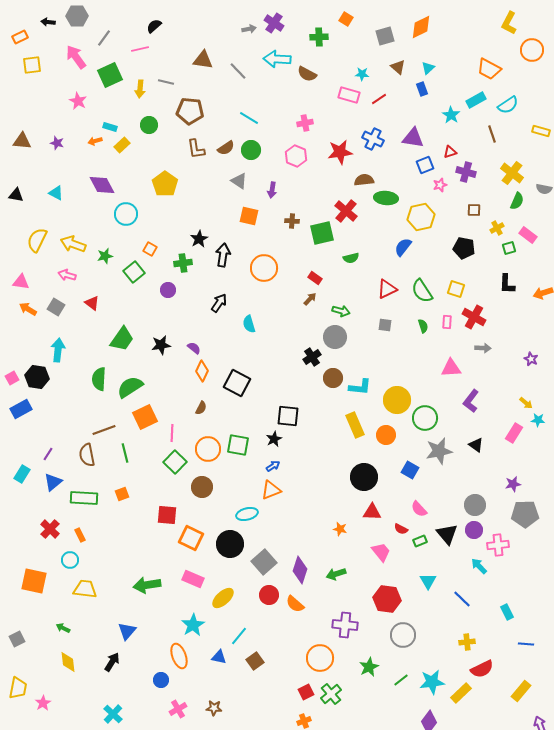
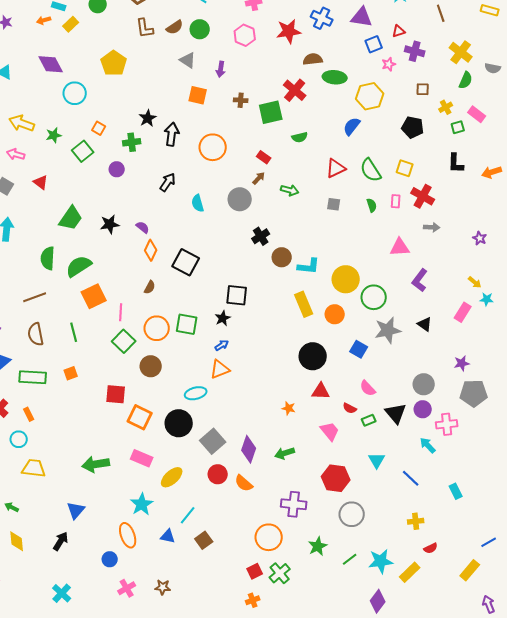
gray circle: (335, 337) -> (240, 199), moved
brown line: (104, 430) -> (35, 297), moved
blue line: (526, 644) -> (489, 542), moved, turned -35
red semicircle: (482, 669) -> (431, 548), size x0.6

